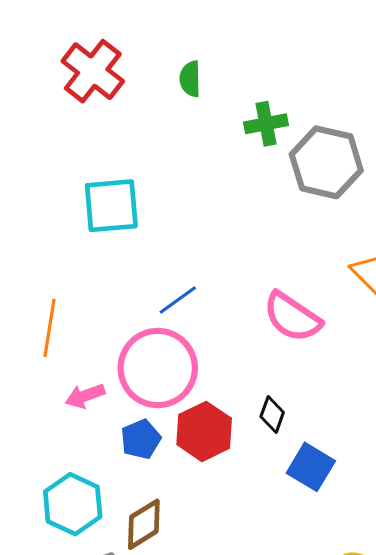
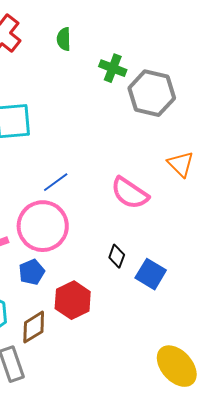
green cross: (266, 124) -> (113, 68), turned 32
red hexagon: (204, 431) -> (73, 300), moved
blue square: (311, 467) -> (151, 274), moved

